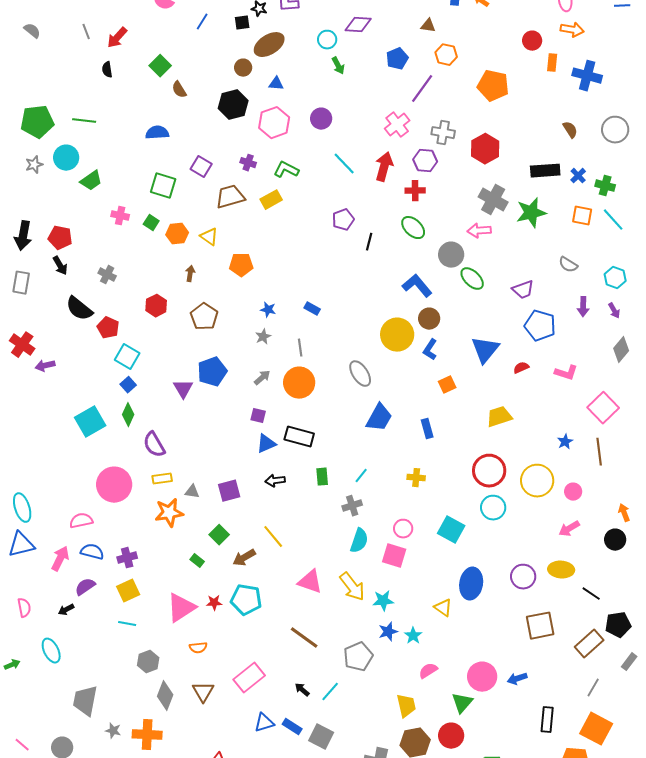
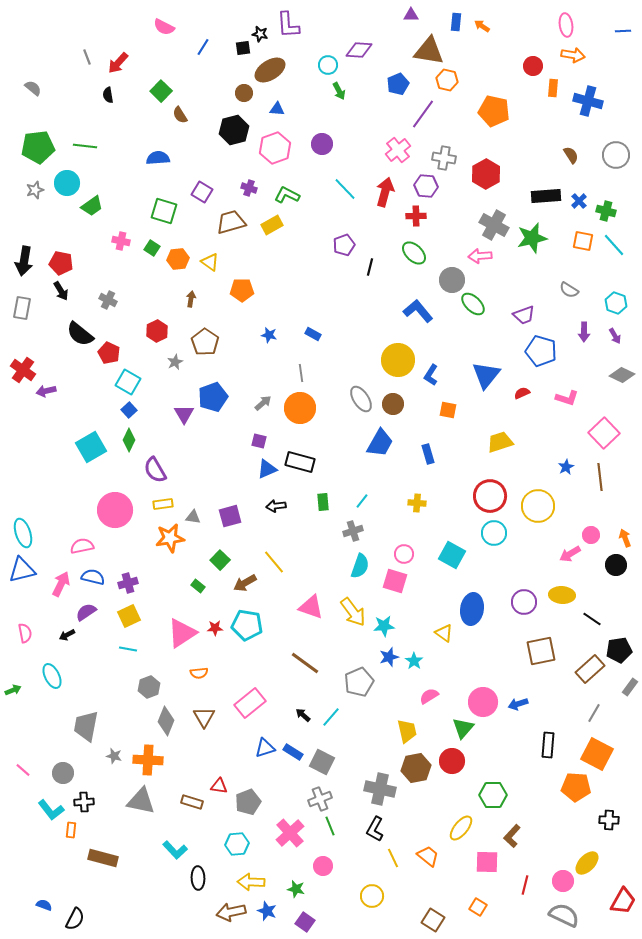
brown triangle: (428, 26) -> (429, 51), size x2.0
gray semicircle: (32, 31) -> (33, 88), moved
brown circle: (429, 319) -> (393, 404), moved
gray star: (263, 337) -> (175, 362), moved
gray diamond: (621, 350) -> (622, 375), turned 75
orange square: (447, 385) -> (448, 410), turned 36
pink circle: (573, 492) -> (591, 535), moved

